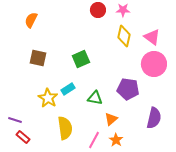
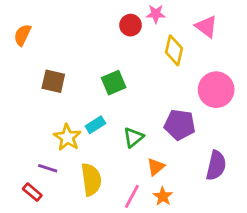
red circle: (98, 10) -> (131, 25), moved
pink star: (123, 10) -> (156, 14), moved
orange semicircle: (31, 20) -> (22, 35), moved
pink triangle: (152, 37) -> (206, 27), moved
green triangle: (95, 98) -> (133, 137), turned -49
purple line: (15, 120) -> (48, 168), moved

